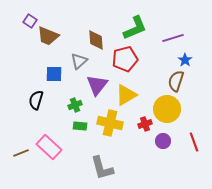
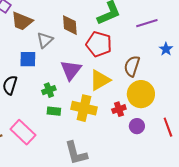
red pentagon: (125, 59) -> (99, 44), turned 30
blue star: (185, 60) -> (166, 49), moved
gray triangle: (79, 61) -> (45, 40), moved
brown semicircle: (176, 81) -> (132, 66), moved

